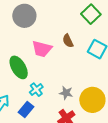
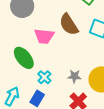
brown semicircle: (68, 41) -> (69, 24), size x1.6

